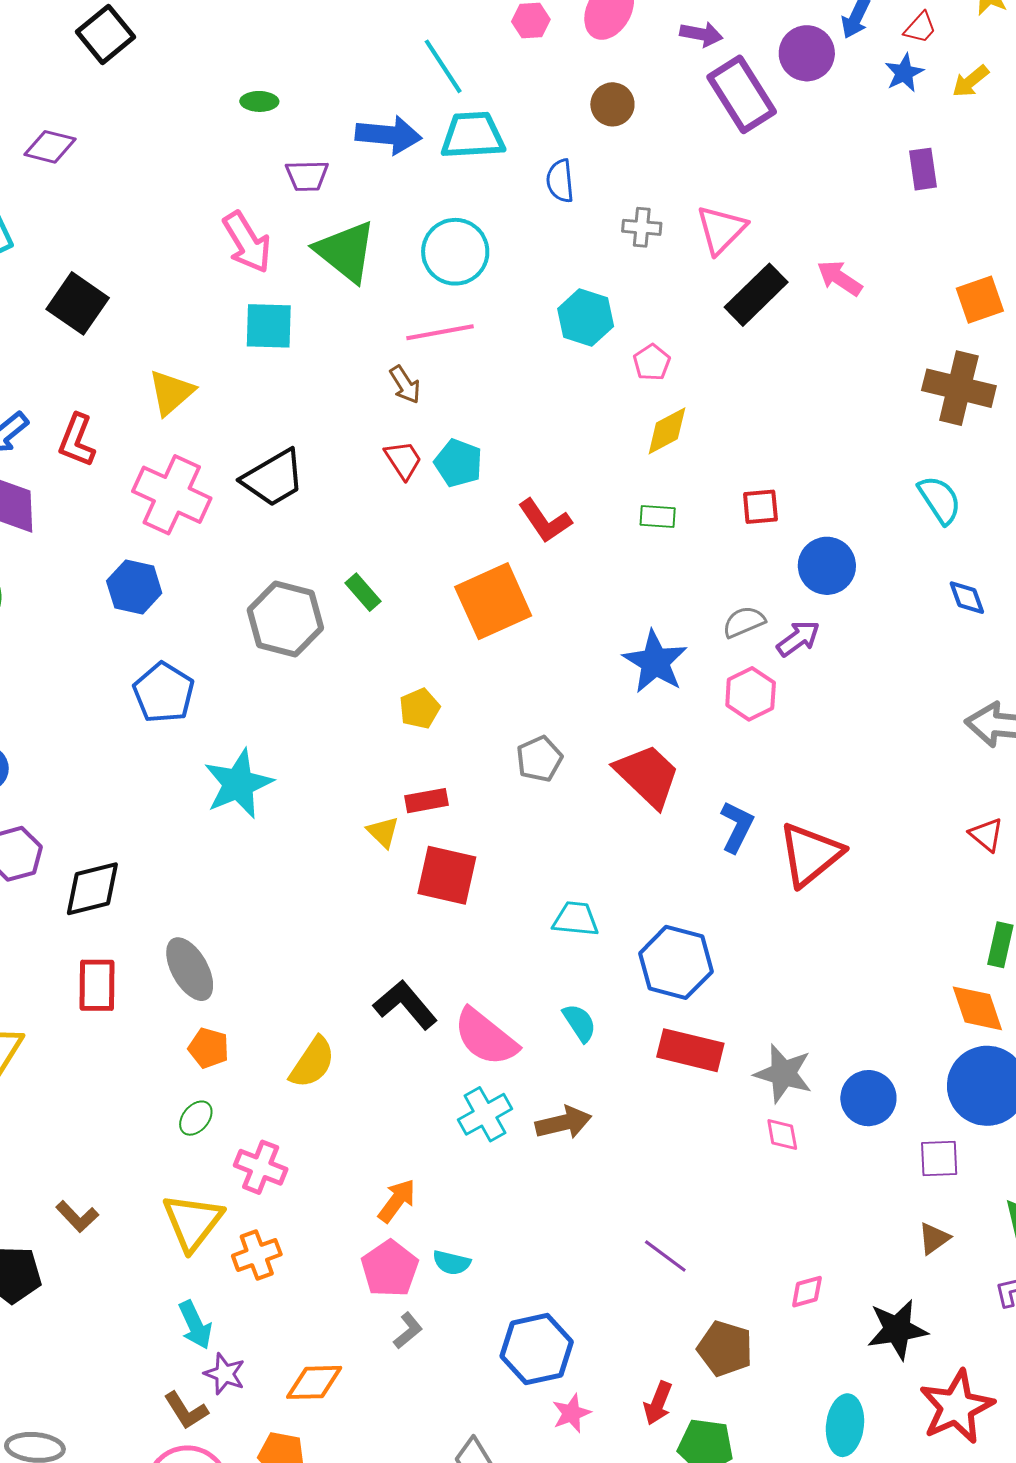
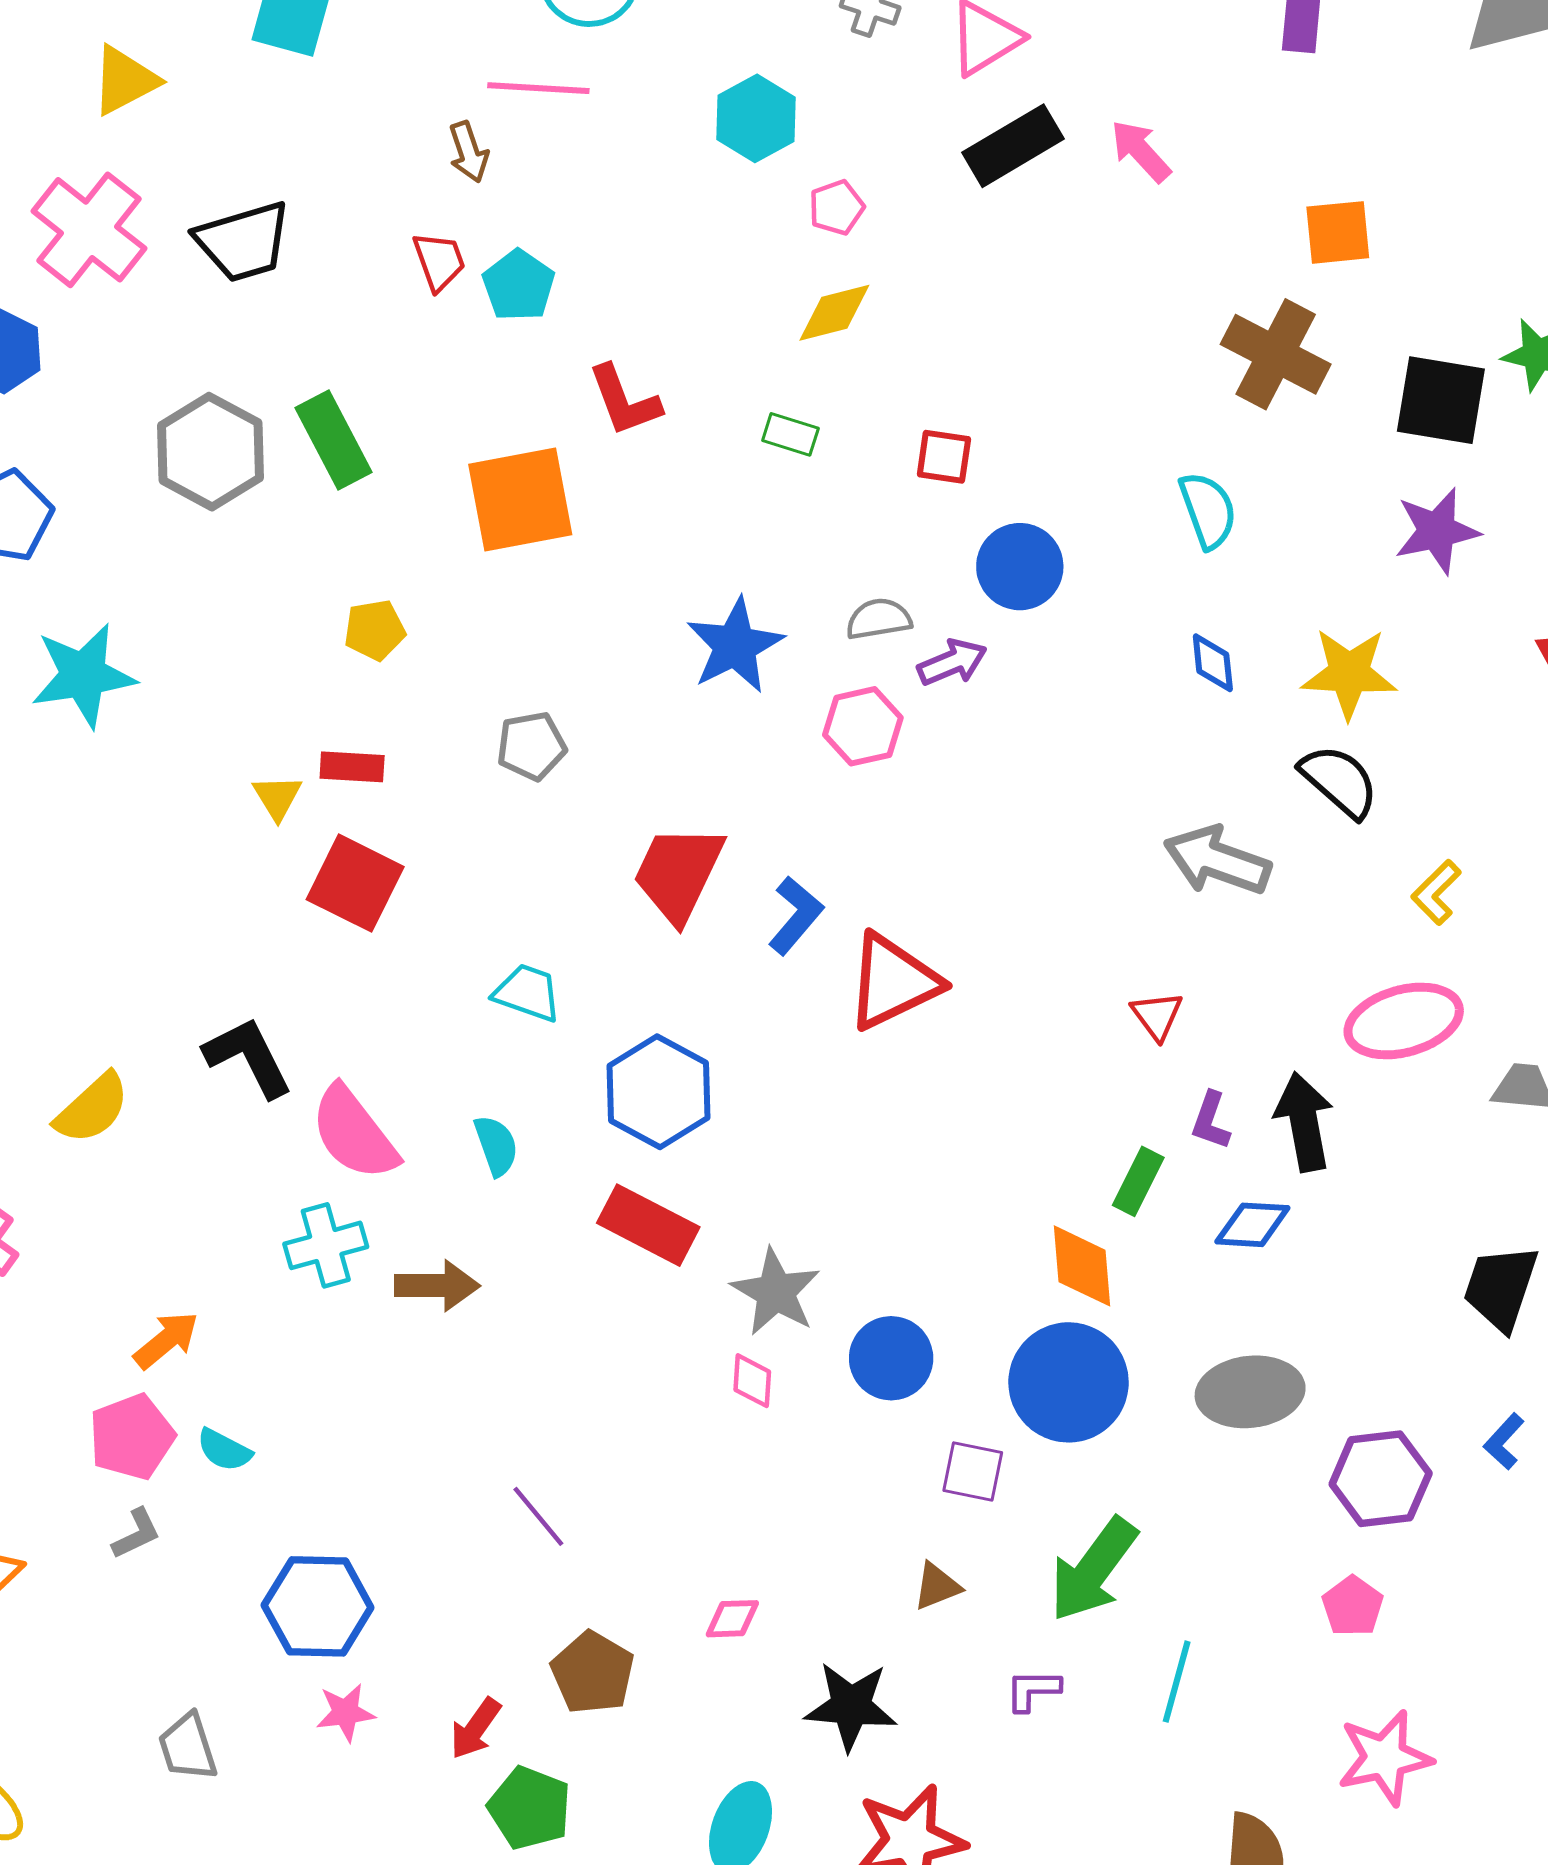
green rectangle: (363, 592) -> (333, 440), size x1.6
red trapezoid: (647, 776) -> (678, 873), moved, turned -122

